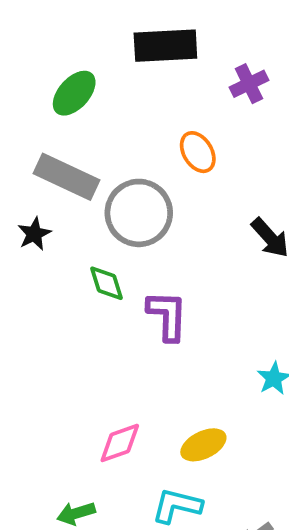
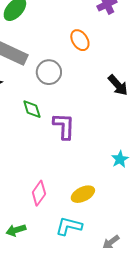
gray circle: (139, 213) -> (49, 72), size x0.7
pink diamond: (120, 443) -> (39, 193), turned -35

